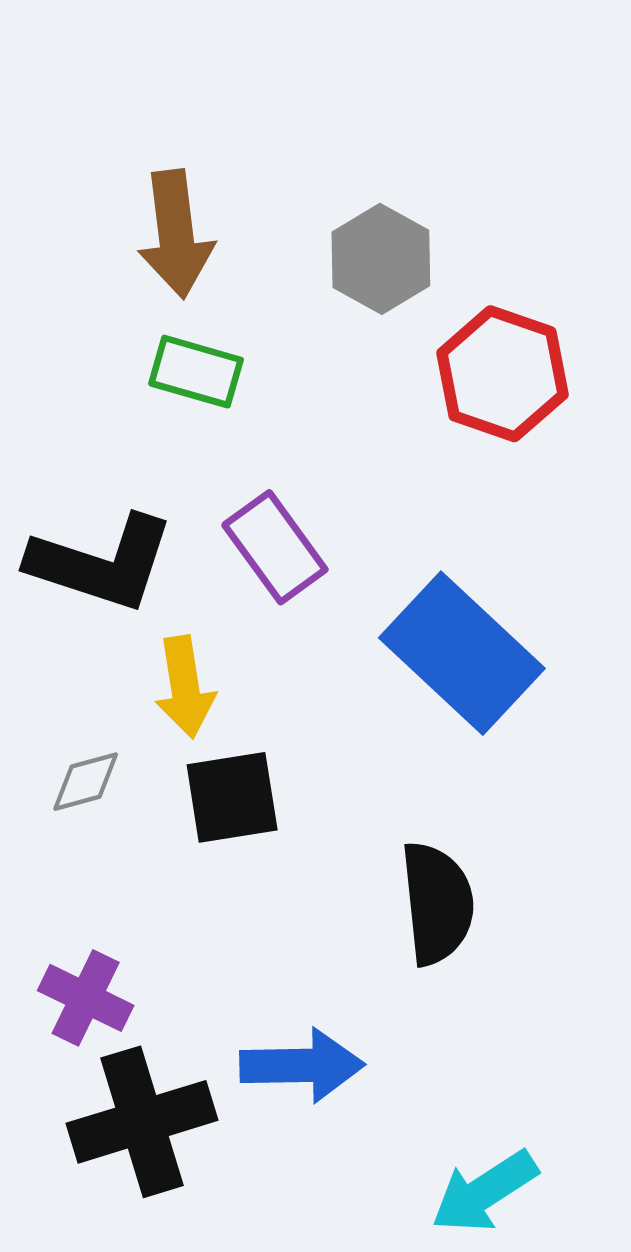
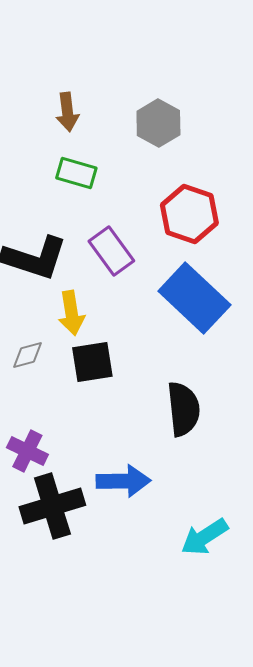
brown arrow: (176, 234) -> (67, 112), size x0.7
red hexagon: (502, 374) -> (189, 214), moved

